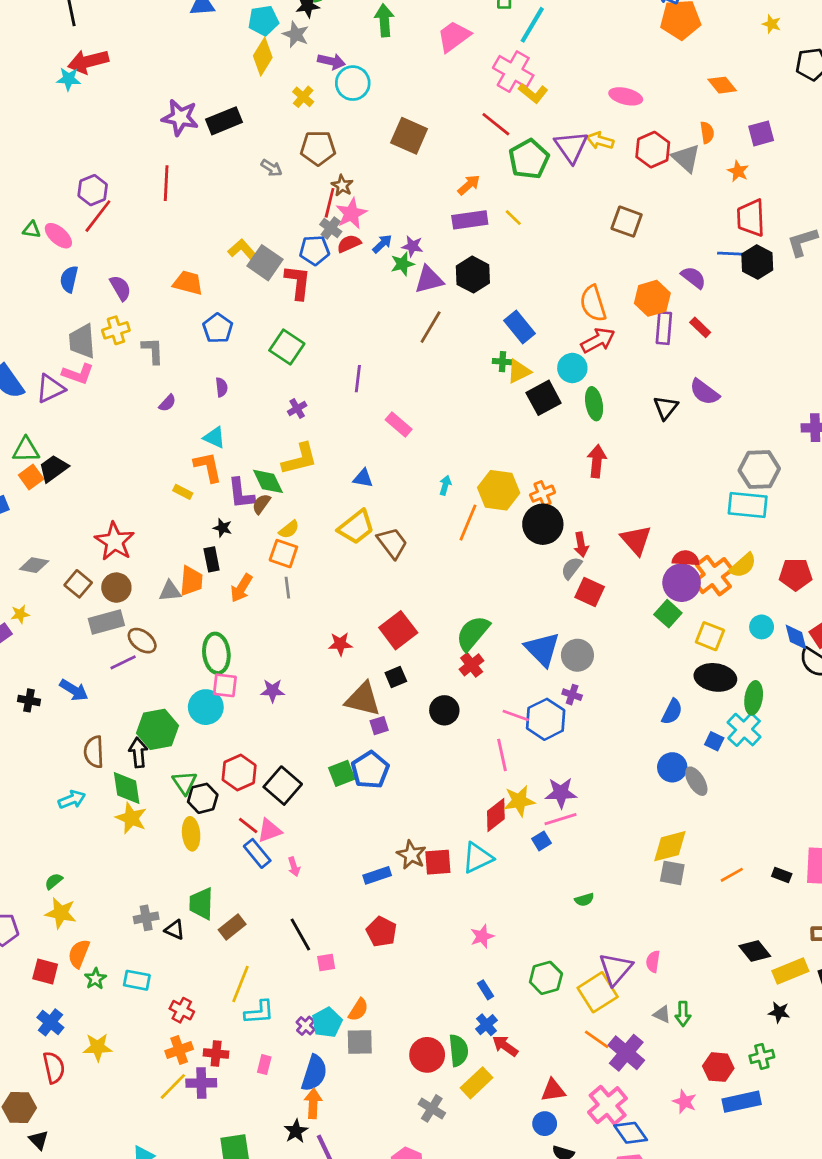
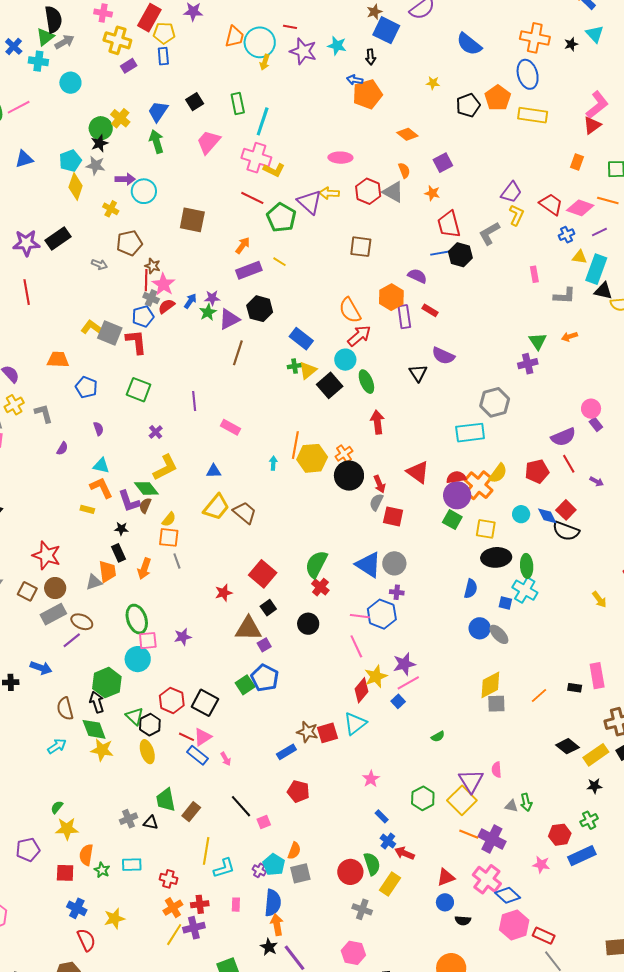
cyan rectangle: (748, 505) -> (470, 433), moved
orange line: (468, 523) -> (295, 445), moved

